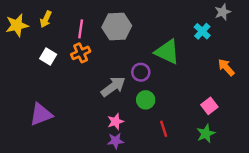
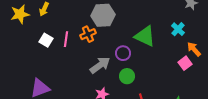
pink line: (81, 29) -> (66, 39), moved
cyan cross: (202, 31) -> (178, 29), moved
orange cross: (81, 53) -> (88, 34), moved
pink square: (209, 106) -> (185, 63), moved

